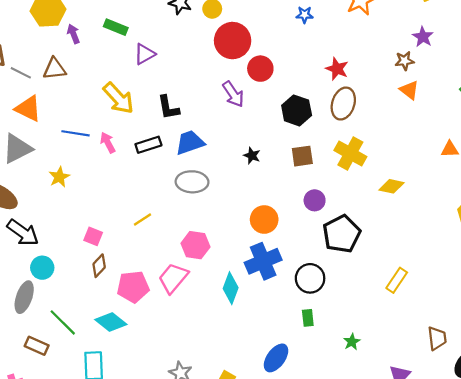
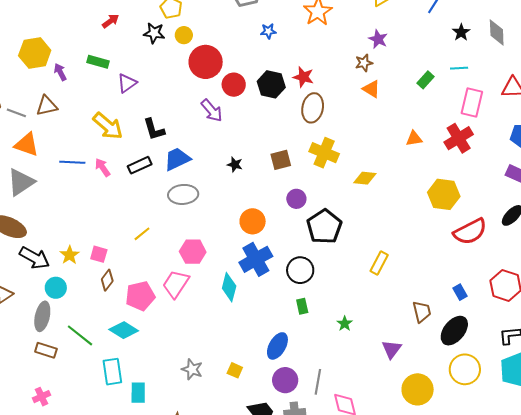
black hexagon: (297, 110) -> (271, 84), moved
yellow star: (59, 177) -> (70, 255), moved
brown rectangle: (37, 346) -> (46, 350), moved

